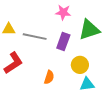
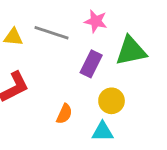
gray line: (35, 37) -> (52, 33), moved
cyan triangle: (87, 84) -> (103, 132), moved

